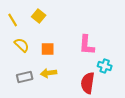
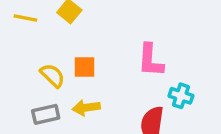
yellow line: (13, 20) -> (25, 18), turned -48
yellow semicircle: (22, 45) -> (52, 75), moved

